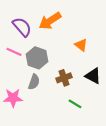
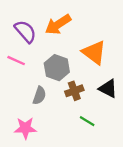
orange triangle: (81, 45) -> (94, 52), size x1.6
gray hexagon: (37, 58) -> (57, 68), moved
pink star: (13, 98) -> (25, 128), moved

